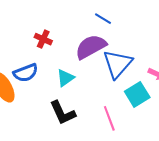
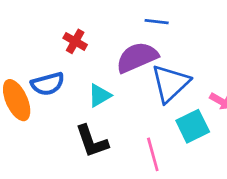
blue line: (103, 19) -> (157, 22), turned -30

